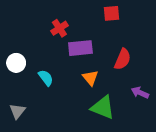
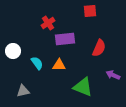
orange triangle: (90, 78) -> (59, 65), moved, turned -48
gray triangle: (17, 111) -> (23, 91), moved, turned 40

